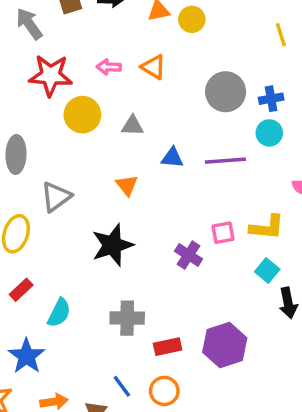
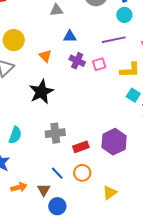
yellow circle: (82, 115) -> (14, 40), moved
gray triangle: (132, 126) -> (56, 10), moved
purple line: (225, 161) -> (114, 40), moved
pink square: (223, 233) -> (99, 64), moved
purple cross: (189, 255) -> (77, 61), moved

